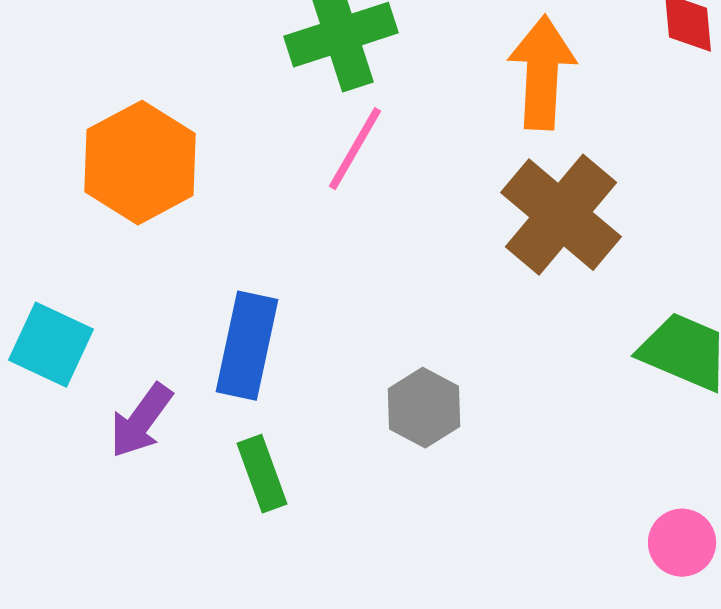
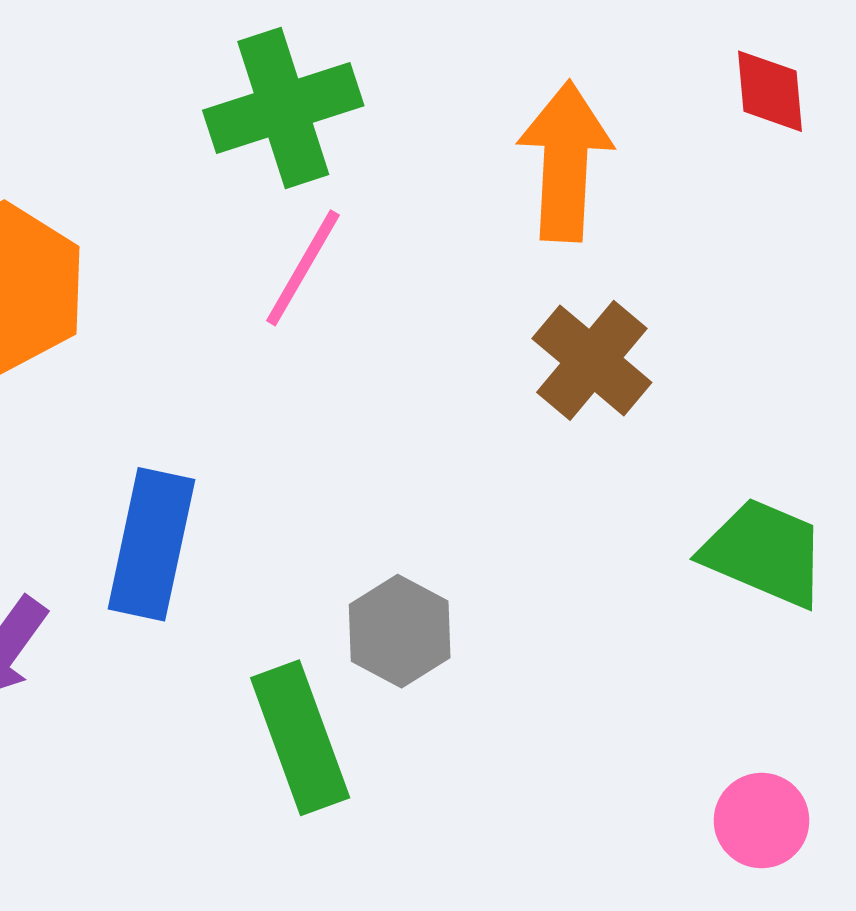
brown cross: (561, 215) -> (592, 360), size x0.7
green rectangle: (262, 474) -> (300, 738), moved, size x1.4

